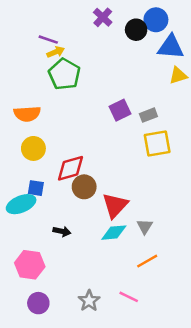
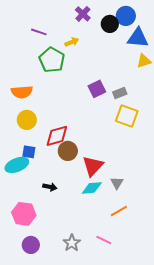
yellow arrow: (56, 52) -> (72, 42), moved
yellow square: (157, 144) -> (127, 116), turned 30

